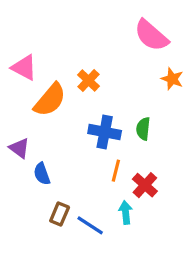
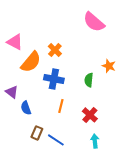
orange star: (172, 79) -> (109, 66), moved
blue cross: (105, 132) -> (54, 79), moved
orange line: (116, 171) -> (61, 106), moved
cyan arrow: (126, 212) -> (95, 141), moved

